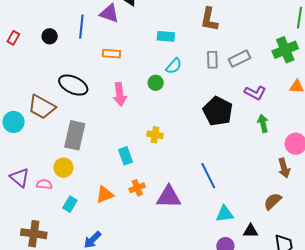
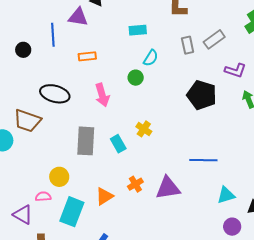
gray rectangle: (75, 135) -> (86, 141), moved
yellow cross: (155, 135) -> (144, 129), turned 35
cyan rectangle: (125, 156) -> (118, 144), moved
blue line: (208, 176) -> (203, 160), turned -52
purple triangle: (20, 178) -> (23, 215), moved
cyan rectangle: (70, 204) -> (72, 212), size x1.8

